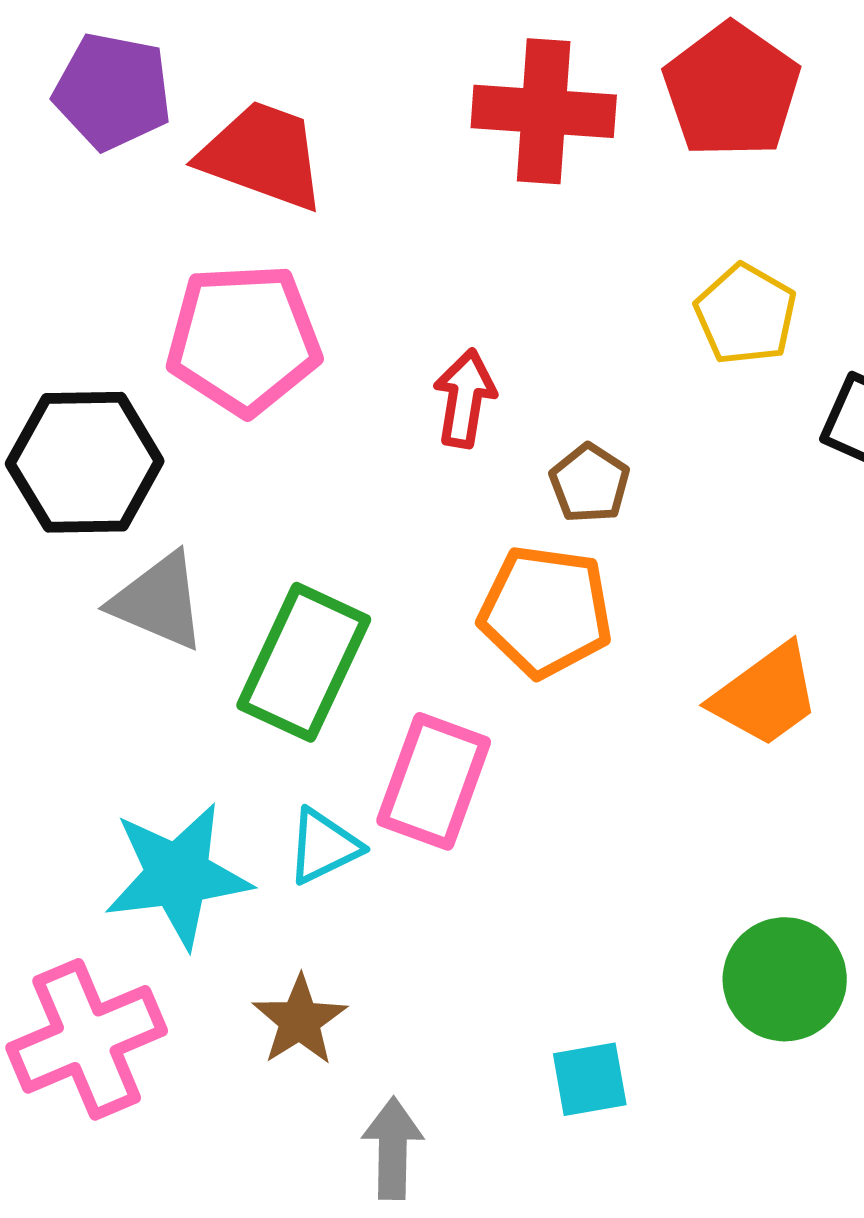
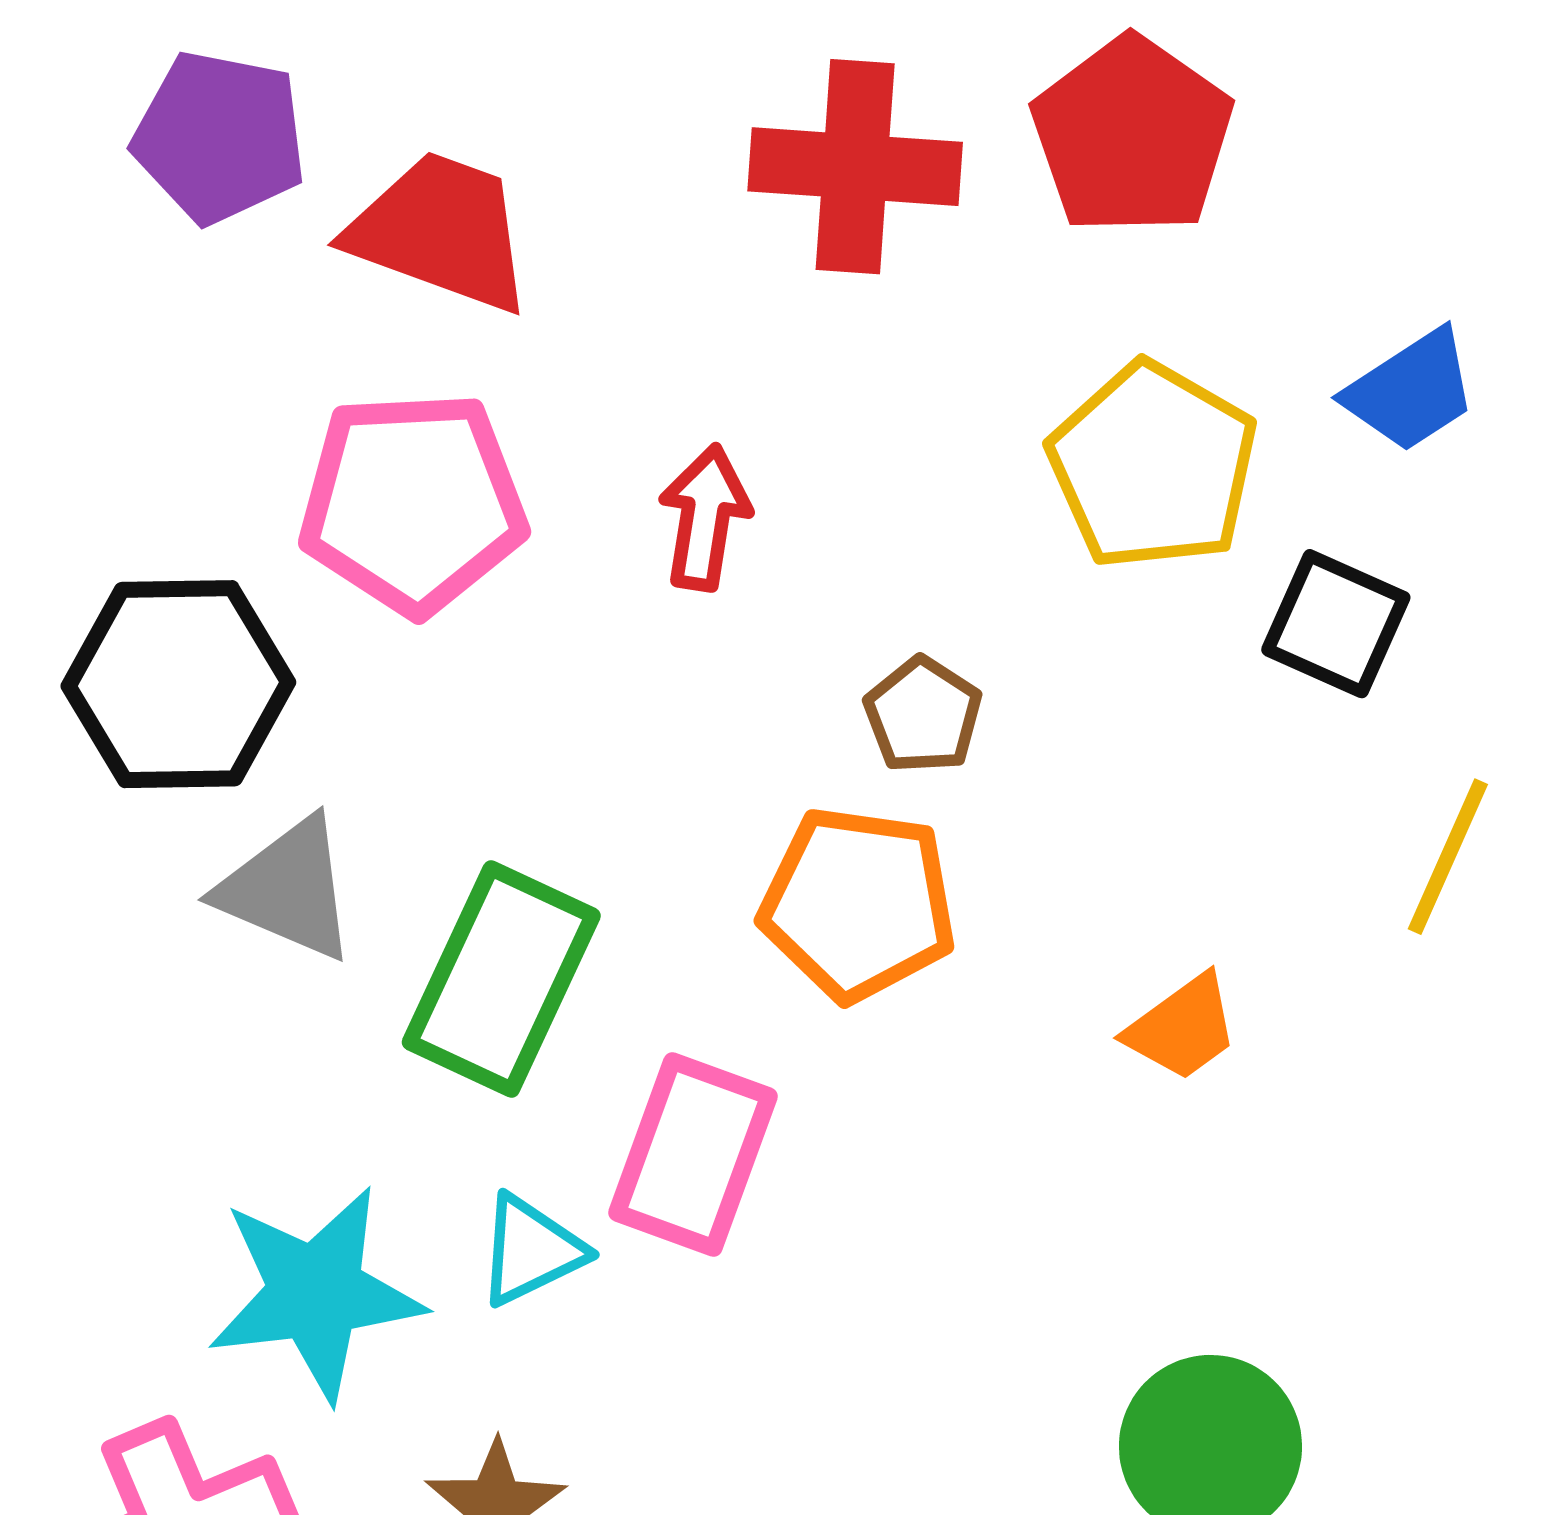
yellow pentagon: (746, 314) -> (1153, 466), size x1.4
red arrow: (465, 398) -> (705, 518), moved
orange trapezoid: (766, 695) -> (1182, 1028), size x0.7

